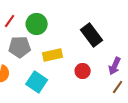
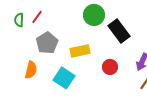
green circle: (37, 24) -> (94, 15), moved
gray pentagon: (20, 47) -> (47, 43), turned -30

